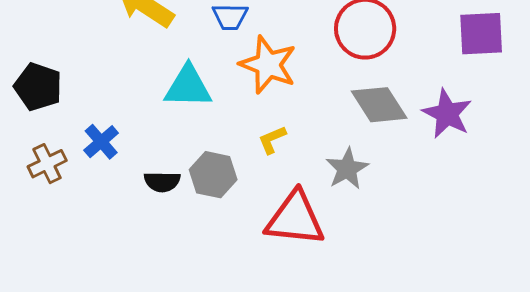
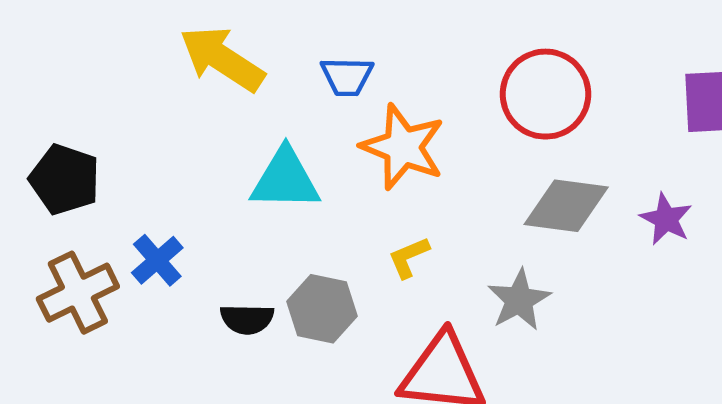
gray diamond: (379, 105) -> (566, 206), turned -50
purple star: (447, 114) -> (666, 219), size x0.7
brown cross: (47, 164) -> (78, 293), size x1.4

